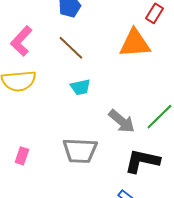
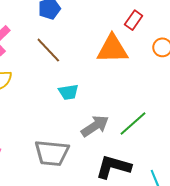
cyan trapezoid: (80, 87) -> (68, 92), moved
gray arrow: (122, 121) -> (95, 126), turned -76

